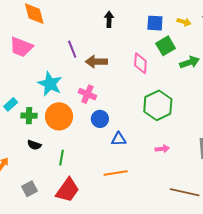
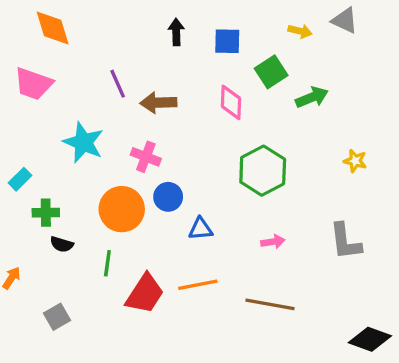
blue square: (155, 23) -> (227, 41), moved
green cross: (29, 116) -> (46, 213), moved
orange circle: (59, 116) -> (122, 209), moved
red trapezoid: (68, 190) -> (145, 294), moved
brown line: (185, 192) -> (270, 304), moved

